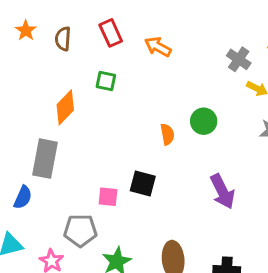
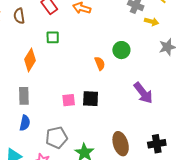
gray rectangle: (45, 159) -> (24, 96), size x0.7
blue semicircle: (23, 197) -> (25, 123), moved
pink square: (108, 197) -> (69, 100), moved

